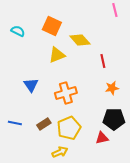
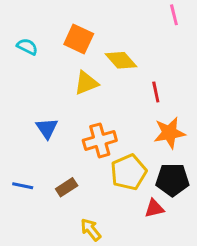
orange star: (112, 88) -> (169, 133), size x1.5
yellow pentagon: (69, 128) -> (129, 172), moved
yellow arrow: (60, 152) -> (91, 230), turned -105

